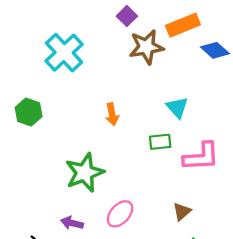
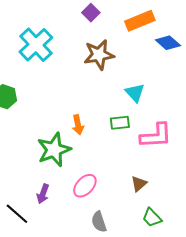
brown star: (146, 47) -> (99, 55), moved
orange arrow: (112, 114) -> (78, 125), moved
purple arrow: (72, 223) -> (43, 194), turned -84

